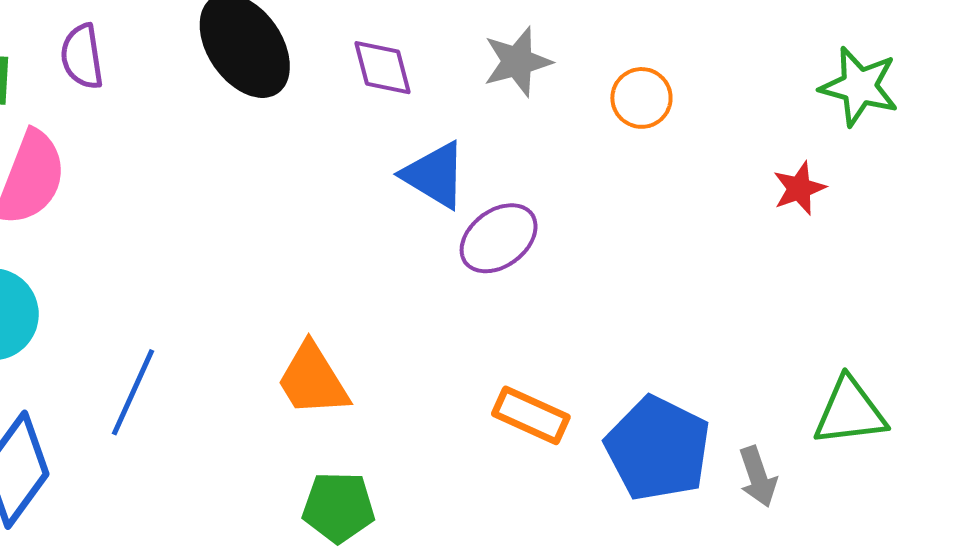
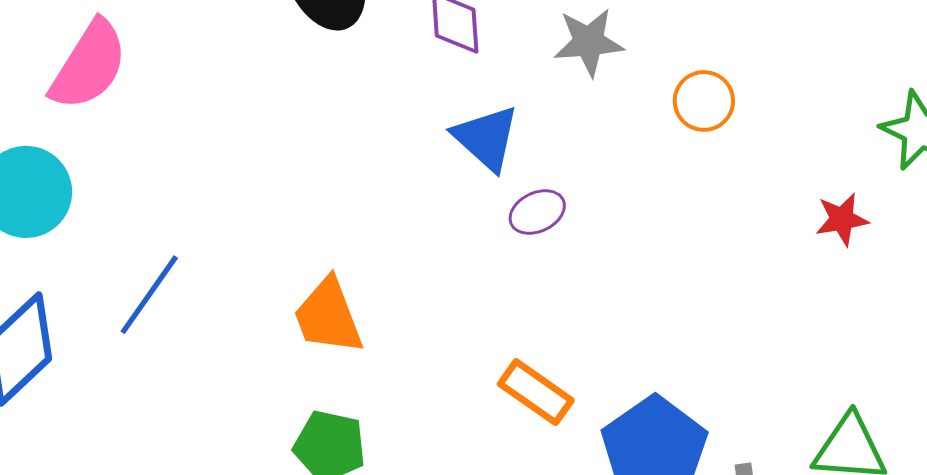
purple ellipse: (499, 238) -> (537, 212), size x0.7

